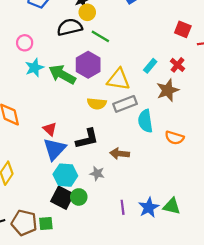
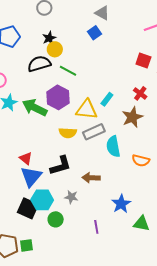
cyan rectangle: (150, 66) -> (107, 99), moved
black square: (62, 198) -> (28, 208), moved
blue star: (149, 207) -> (121, 204), moved

